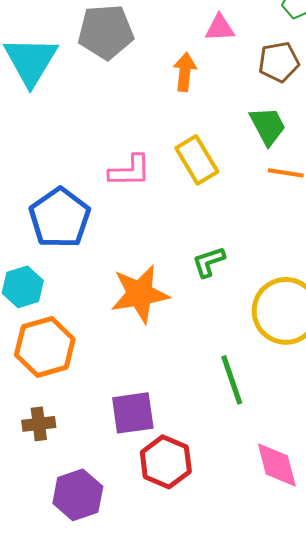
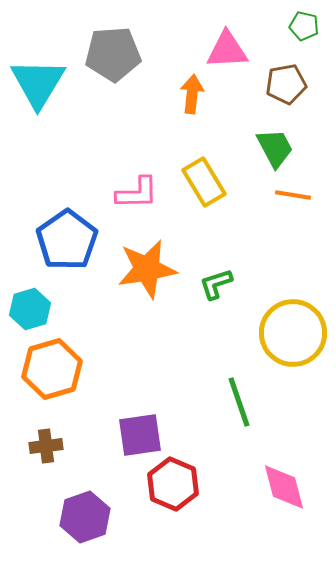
pink triangle: (220, 28) -> (227, 50), size x1.4
orange star: (140, 294) -> (147, 269), moved

